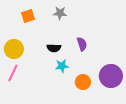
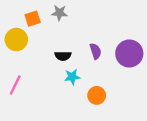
gray star: (60, 13) -> (59, 13), moved
yellow circle: (14, 49) -> (16, 40), moved
purple circle: (111, 76) -> (129, 54), moved

